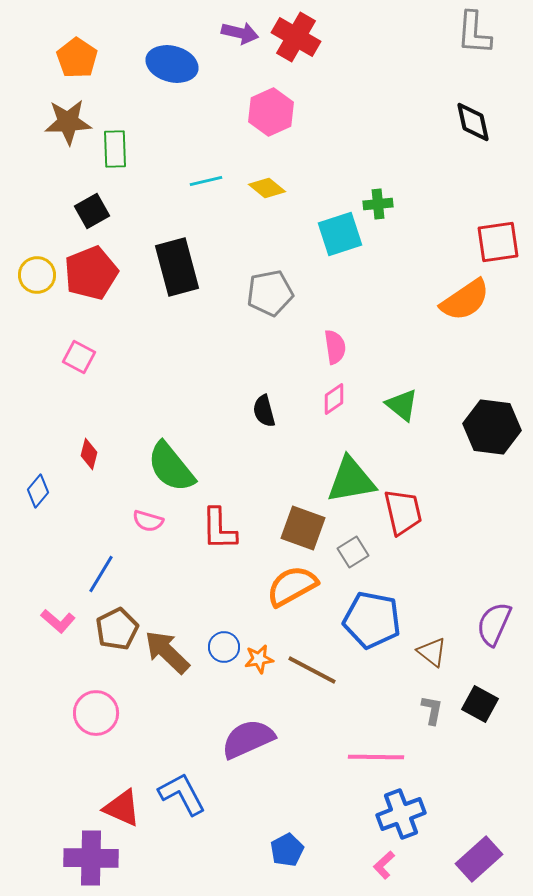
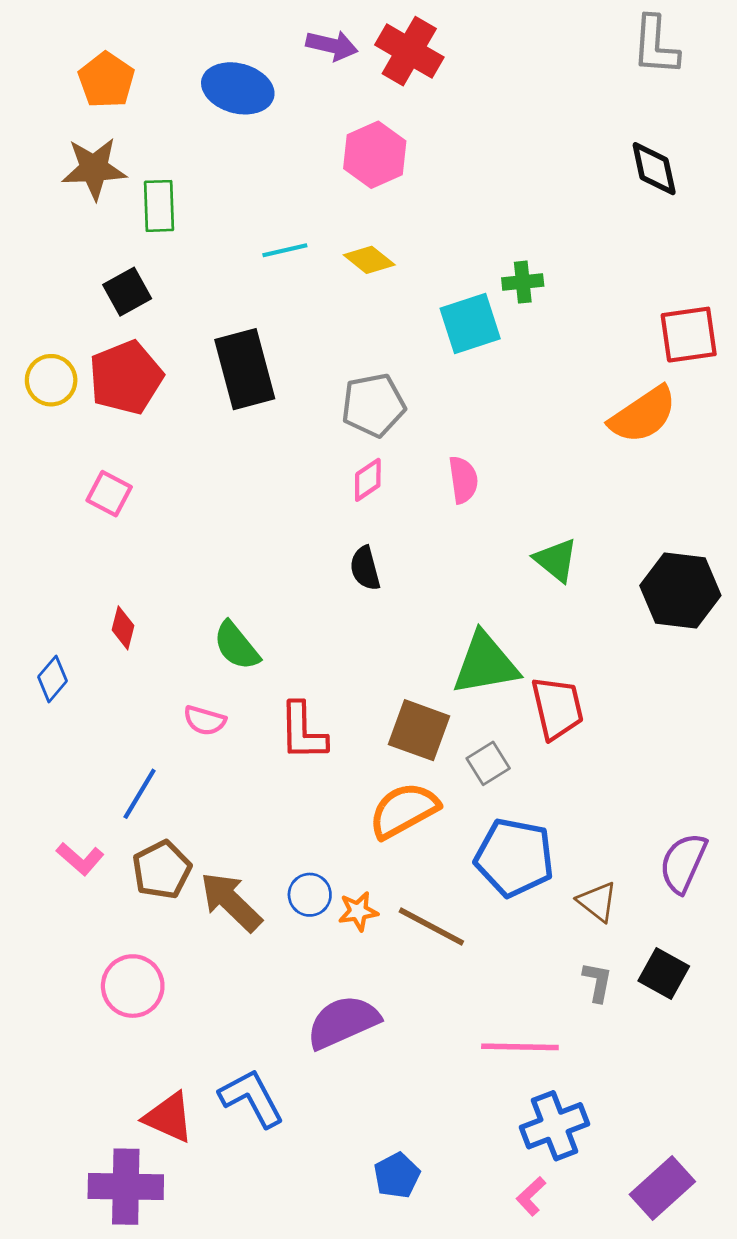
pink diamond: (334, 399) -> (368, 480), moved
green semicircle: (171, 467) -> (236, 646), size x0.7

